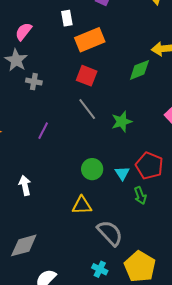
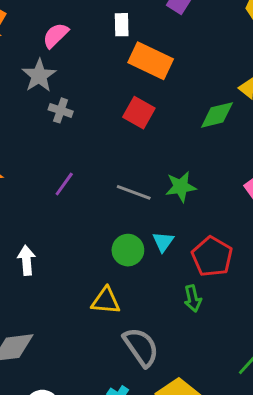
orange rectangle: (90, 40) -> (151, 61), turned 40
gray line: (87, 109) -> (134, 192), moved, turned -40
cyan triangle: (122, 173) -> (163, 242), moved

